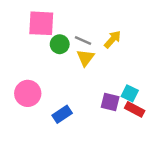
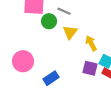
yellow arrow: (113, 39) -> (91, 43), moved, turned -70
gray line: (83, 41) -> (64, 11), moved

